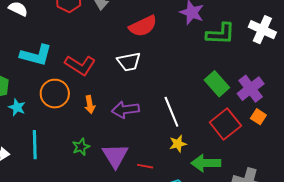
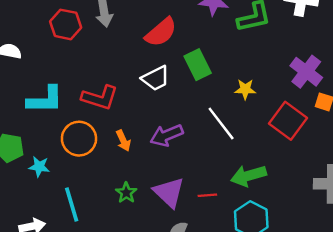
green rectangle: (217, 84) -> (198, 65), moved, turned 30
yellow star: (178, 144) -> (245, 89), moved, turned 30
green arrow: (206, 163) -> (248, 176), moved

